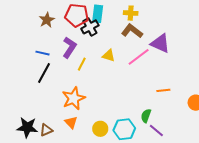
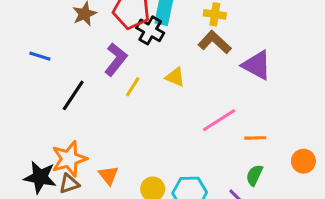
black cross: (90, 27) -> (150, 30), turned -36
blue line: (43, 53) -> (40, 56), moved
pink line: (139, 57) -> (219, 120), moved
orange star: (74, 98) -> (69, 159), moved
green semicircle: (146, 116) -> (254, 175), moved

